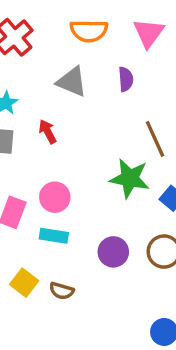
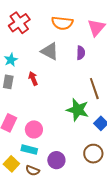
pink circle: (55, 197) -> (34, 129), moved
cyan rectangle: (54, 236) -> (29, 150), moved
purple circle: (113, 252) -> (56, 160), moved

